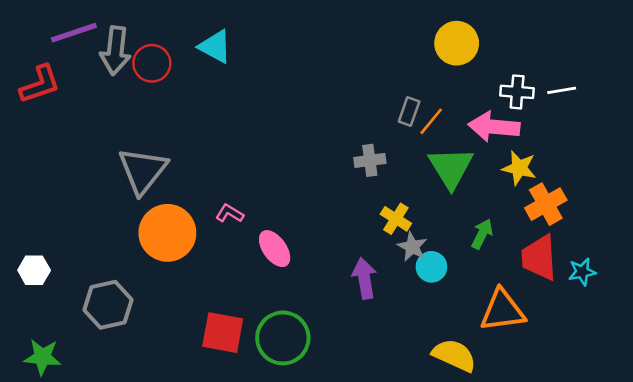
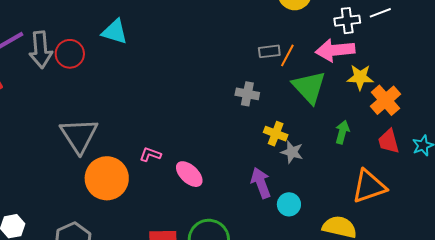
gray rectangle: (409, 112) -> (269, 51), turned 75
gray cross: (370, 160) -> (247, 94), turned 30
red trapezoid: (539, 258) -> (389, 141), size x0.7
cyan circle: (431, 267) -> (289, 204), moved

